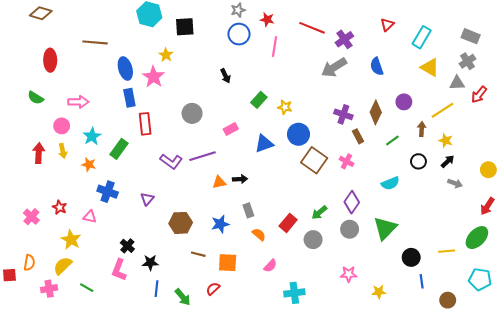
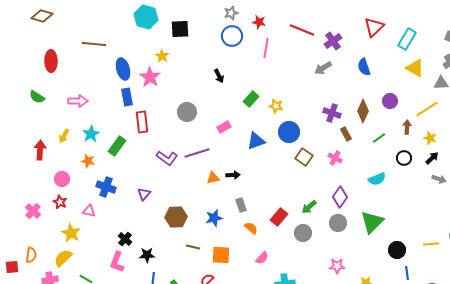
red triangle: (387, 25) -> (374, 27), size x1.5
gray arrow: (334, 67) -> (323, 68), size x0.7
pink circle: (62, 126) -> (62, 179), moved
yellow arrow: (63, 151) -> (64, 136), moved, turned 40
brown square: (314, 160) -> (304, 157), size x0.7

